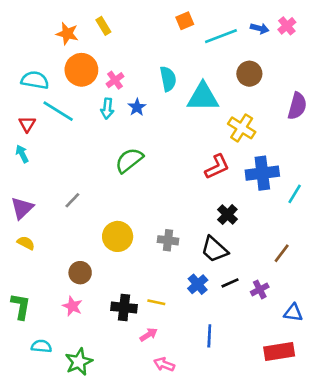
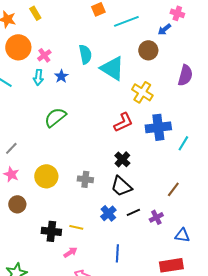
pink cross: (287, 26) -> (177, 13), turned -32
blue arrow: (260, 28) -> (164, 29), moved, turned 128
cyan triangle: (203, 97) -> (112, 68), turned 32
black cross: (227, 214) -> (122, 159), moved
pink star: (72, 306) -> (11, 174), moved

